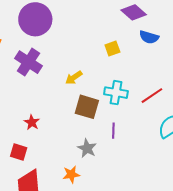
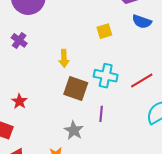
purple cross: (28, 62) -> (19, 40), size x0.6
yellow arrow: (74, 78) -> (64, 58), turned -60

